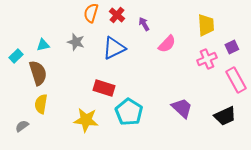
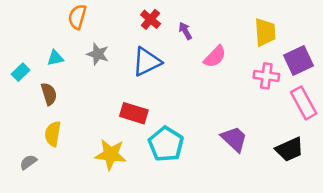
orange semicircle: (91, 13) -> (77, 17), moved
purple square: (232, 47) -> (298, 60), size x1.6
pink cross: (207, 59) -> (266, 76), turned 30
brown semicircle: (38, 73) -> (49, 94), size x0.7

